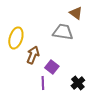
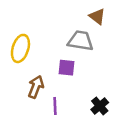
brown arrow: (33, 55) -> (36, 87), moved
purple square: (52, 67) -> (66, 68), moved, turned -32

